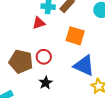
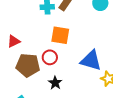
red triangle: (39, 23) -> (14, 41), moved
orange square: (75, 36) -> (60, 35), moved

